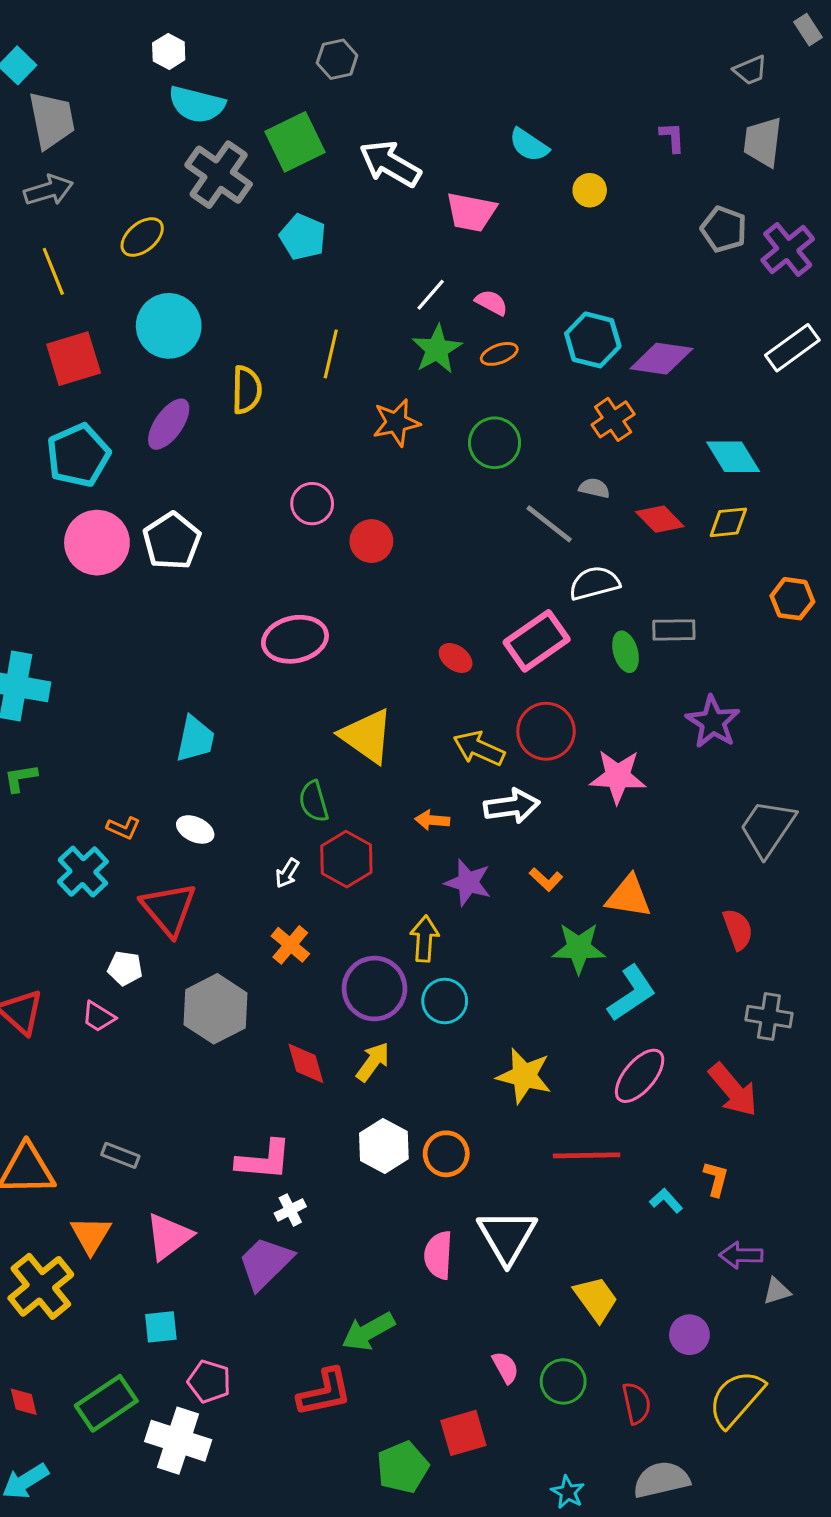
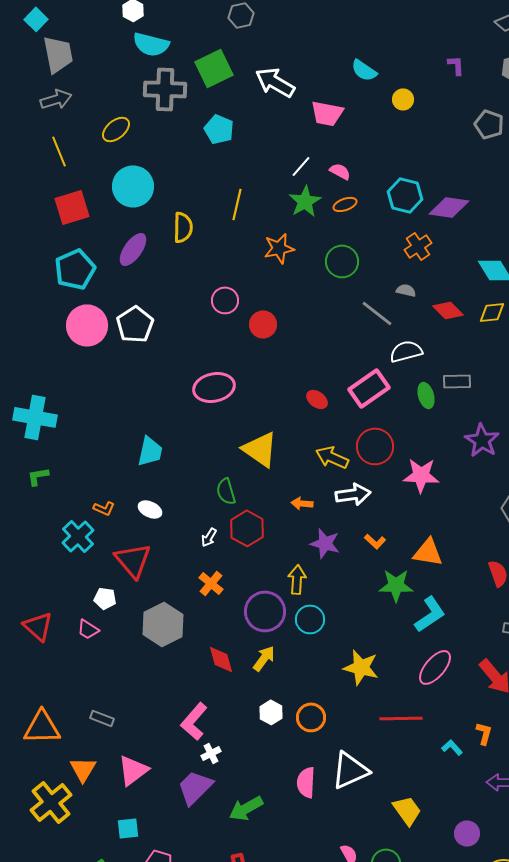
gray cross: (219, 175) -> (165, 89), turned -33
white hexagon: (384, 1146) -> (271, 712), size x0.7
pink L-shape: (264, 1160) -> (194, 721), turned 126
white triangle: (507, 1236) -> (350, 770), turned 36
green arrow: (368, 1332) -> (246, 808), moved

